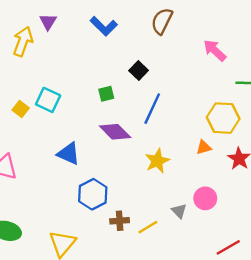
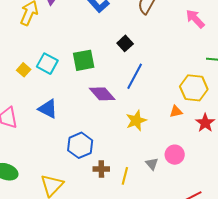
pink arrow: (215, 50) -> (195, 19), moved
green square: (106, 94) -> (84, 60), moved, size x1.6
blue triangle: (69, 154) -> (48, 109), moved
yellow line: (148, 227) -> (125, 176), turned -48

